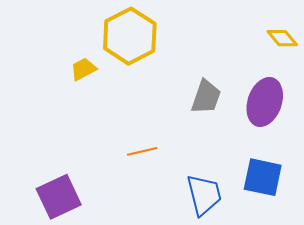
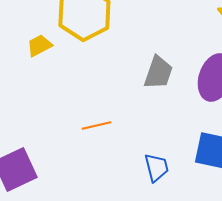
blue trapezoid: (204, 195) -> (156, 167), size x0.7

